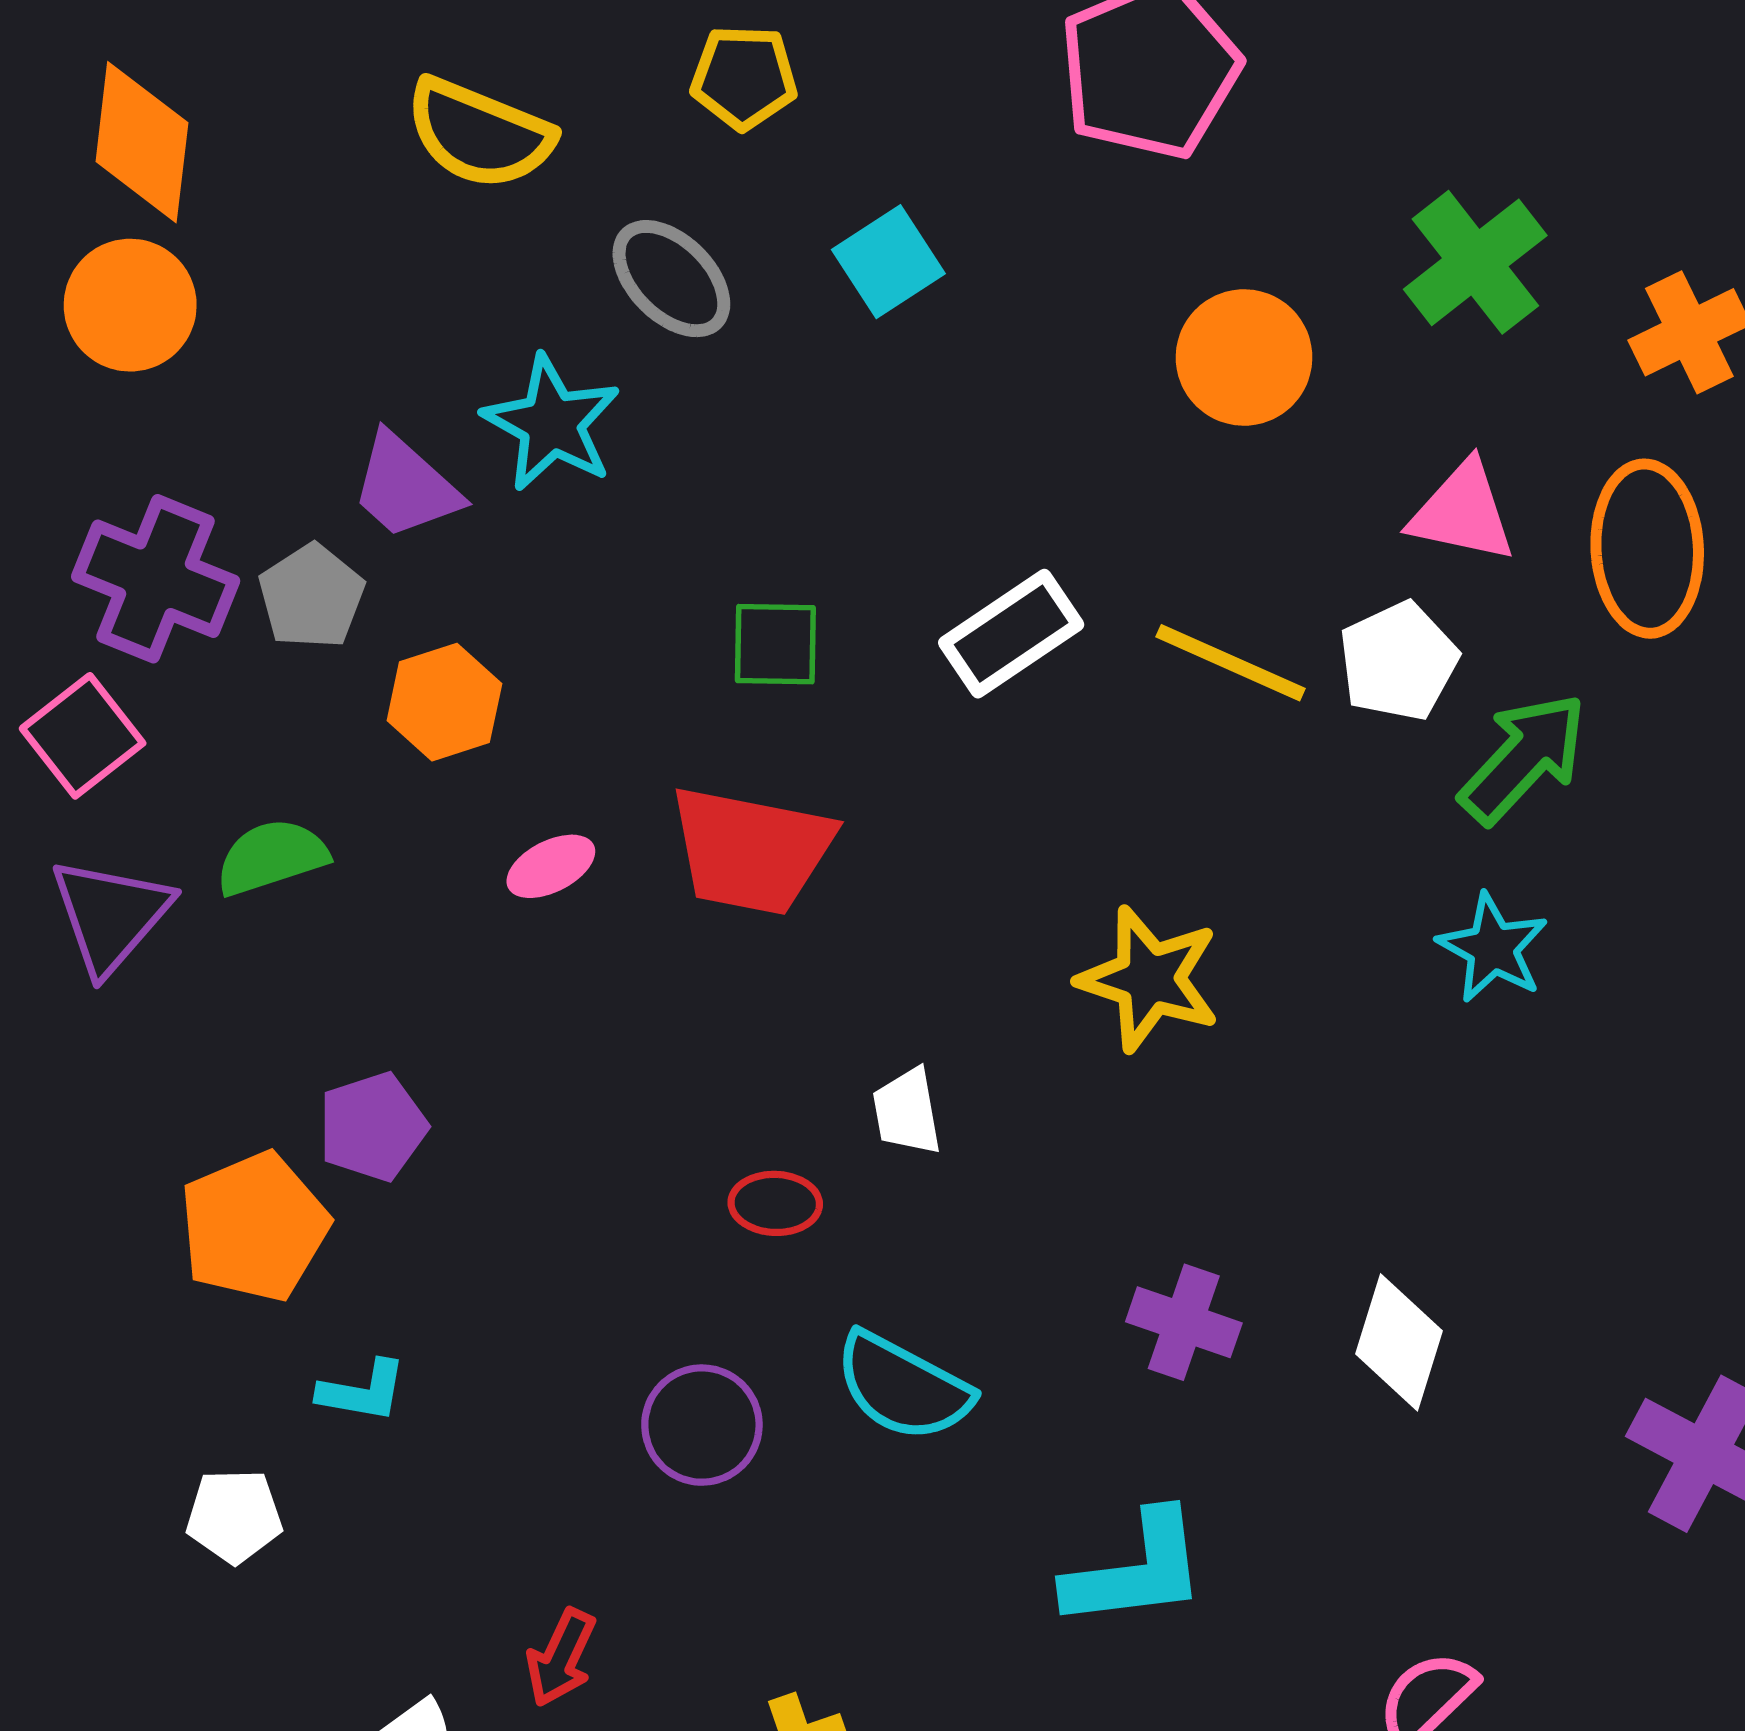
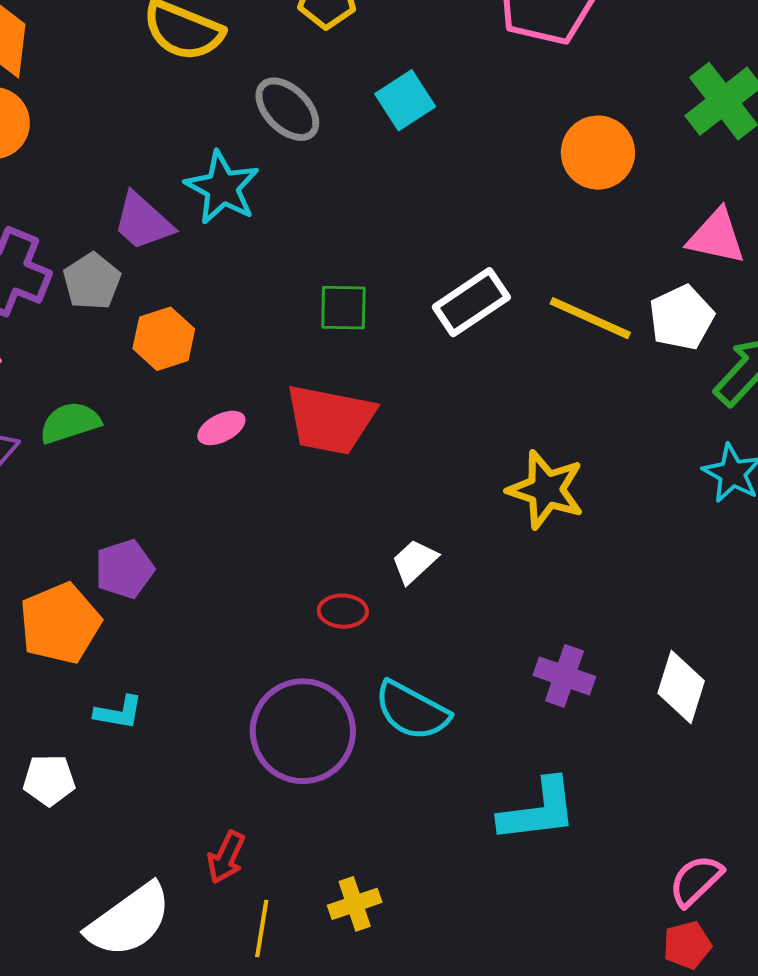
white trapezoid: (907, 1112) -> (414, 561), turned 57
purple circle: (702, 1425) -> (303, 731), size x1.6

